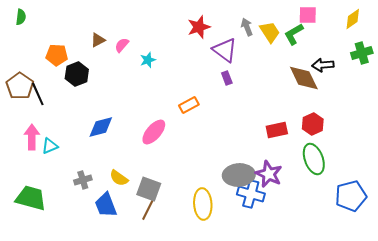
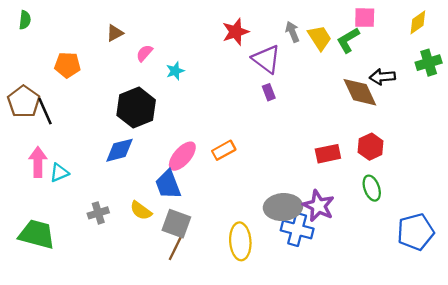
brown triangle: (98, 40) -> (115, 33), moved
black hexagon: (77, 74) -> (136, 108), moved, size x1.4
orange rectangle: (189, 105) -> (224, 150), moved
green ellipse: (314, 159) -> (372, 188), size x0.7
blue trapezoid: (106, 205) -> (168, 185), moved

